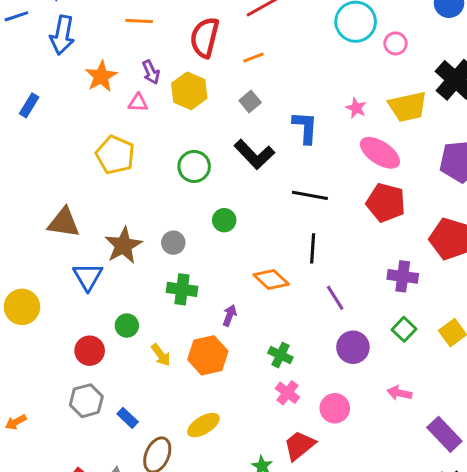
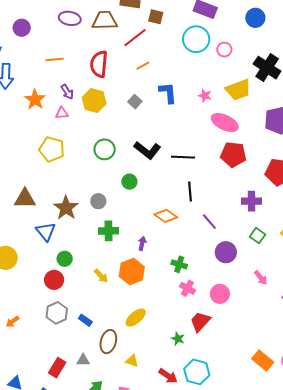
orange line: (254, 57) -> (143, 66), moved
blue L-shape: (305, 127) -> (168, 93), moved
black L-shape: (254, 154) -> (147, 150), moved
green circle: (127, 326) -> (65, 259), moved
pink arrow: (399, 393) -> (261, 278), turned -133
orange arrow: (16, 422) -> (13, 322), moved

